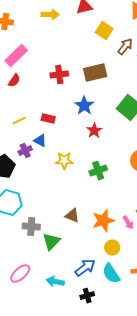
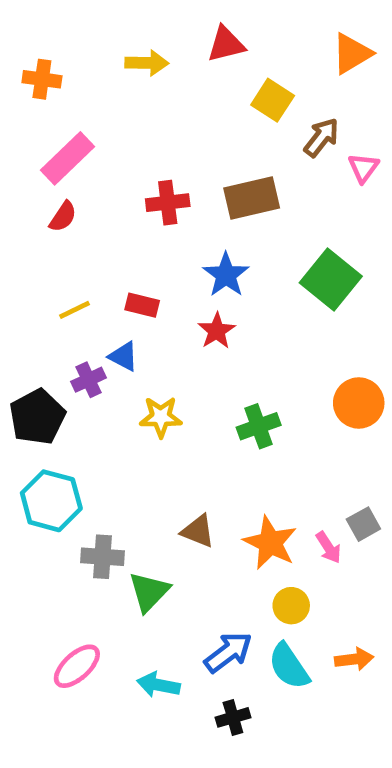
red star: (94, 131) -> (217, 331), moved
yellow star: (64, 161) -> (161, 417), moved
orange star: (103, 221) -> (270, 543), turned -30

